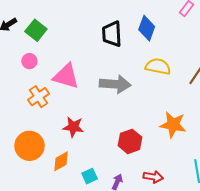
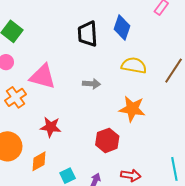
gray arrow: (115, 84) -> (92, 84), size x0.6
orange star: (173, 125) -> (132, 109), moved

